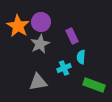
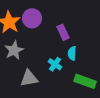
gray star: (40, 44) -> (14, 50), moved
cyan cross: (64, 68) -> (55, 64), turned -32

